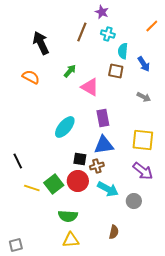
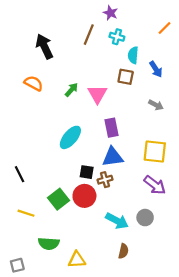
green arrow: (70, 71) -> (71, 90), moved
pink triangle: (90, 87) -> (97, 94), turned 30
yellow line: (32, 188) -> (26, 213), moved
cyan arrow: (108, 189) -> (117, 221), moved
green semicircle: (68, 216) -> (49, 244), moved

